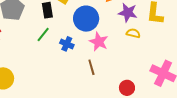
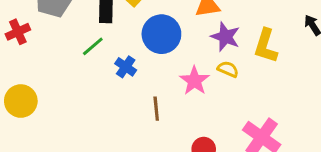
pink star: (99, 42) -> (194, 81), moved

